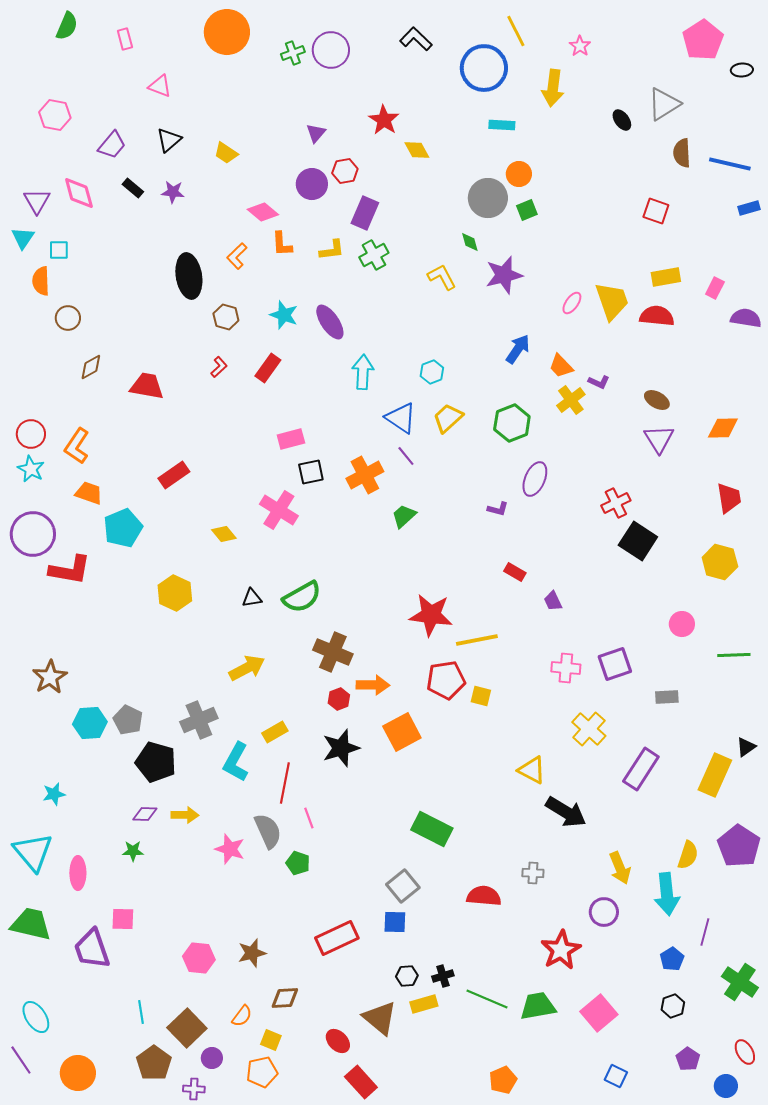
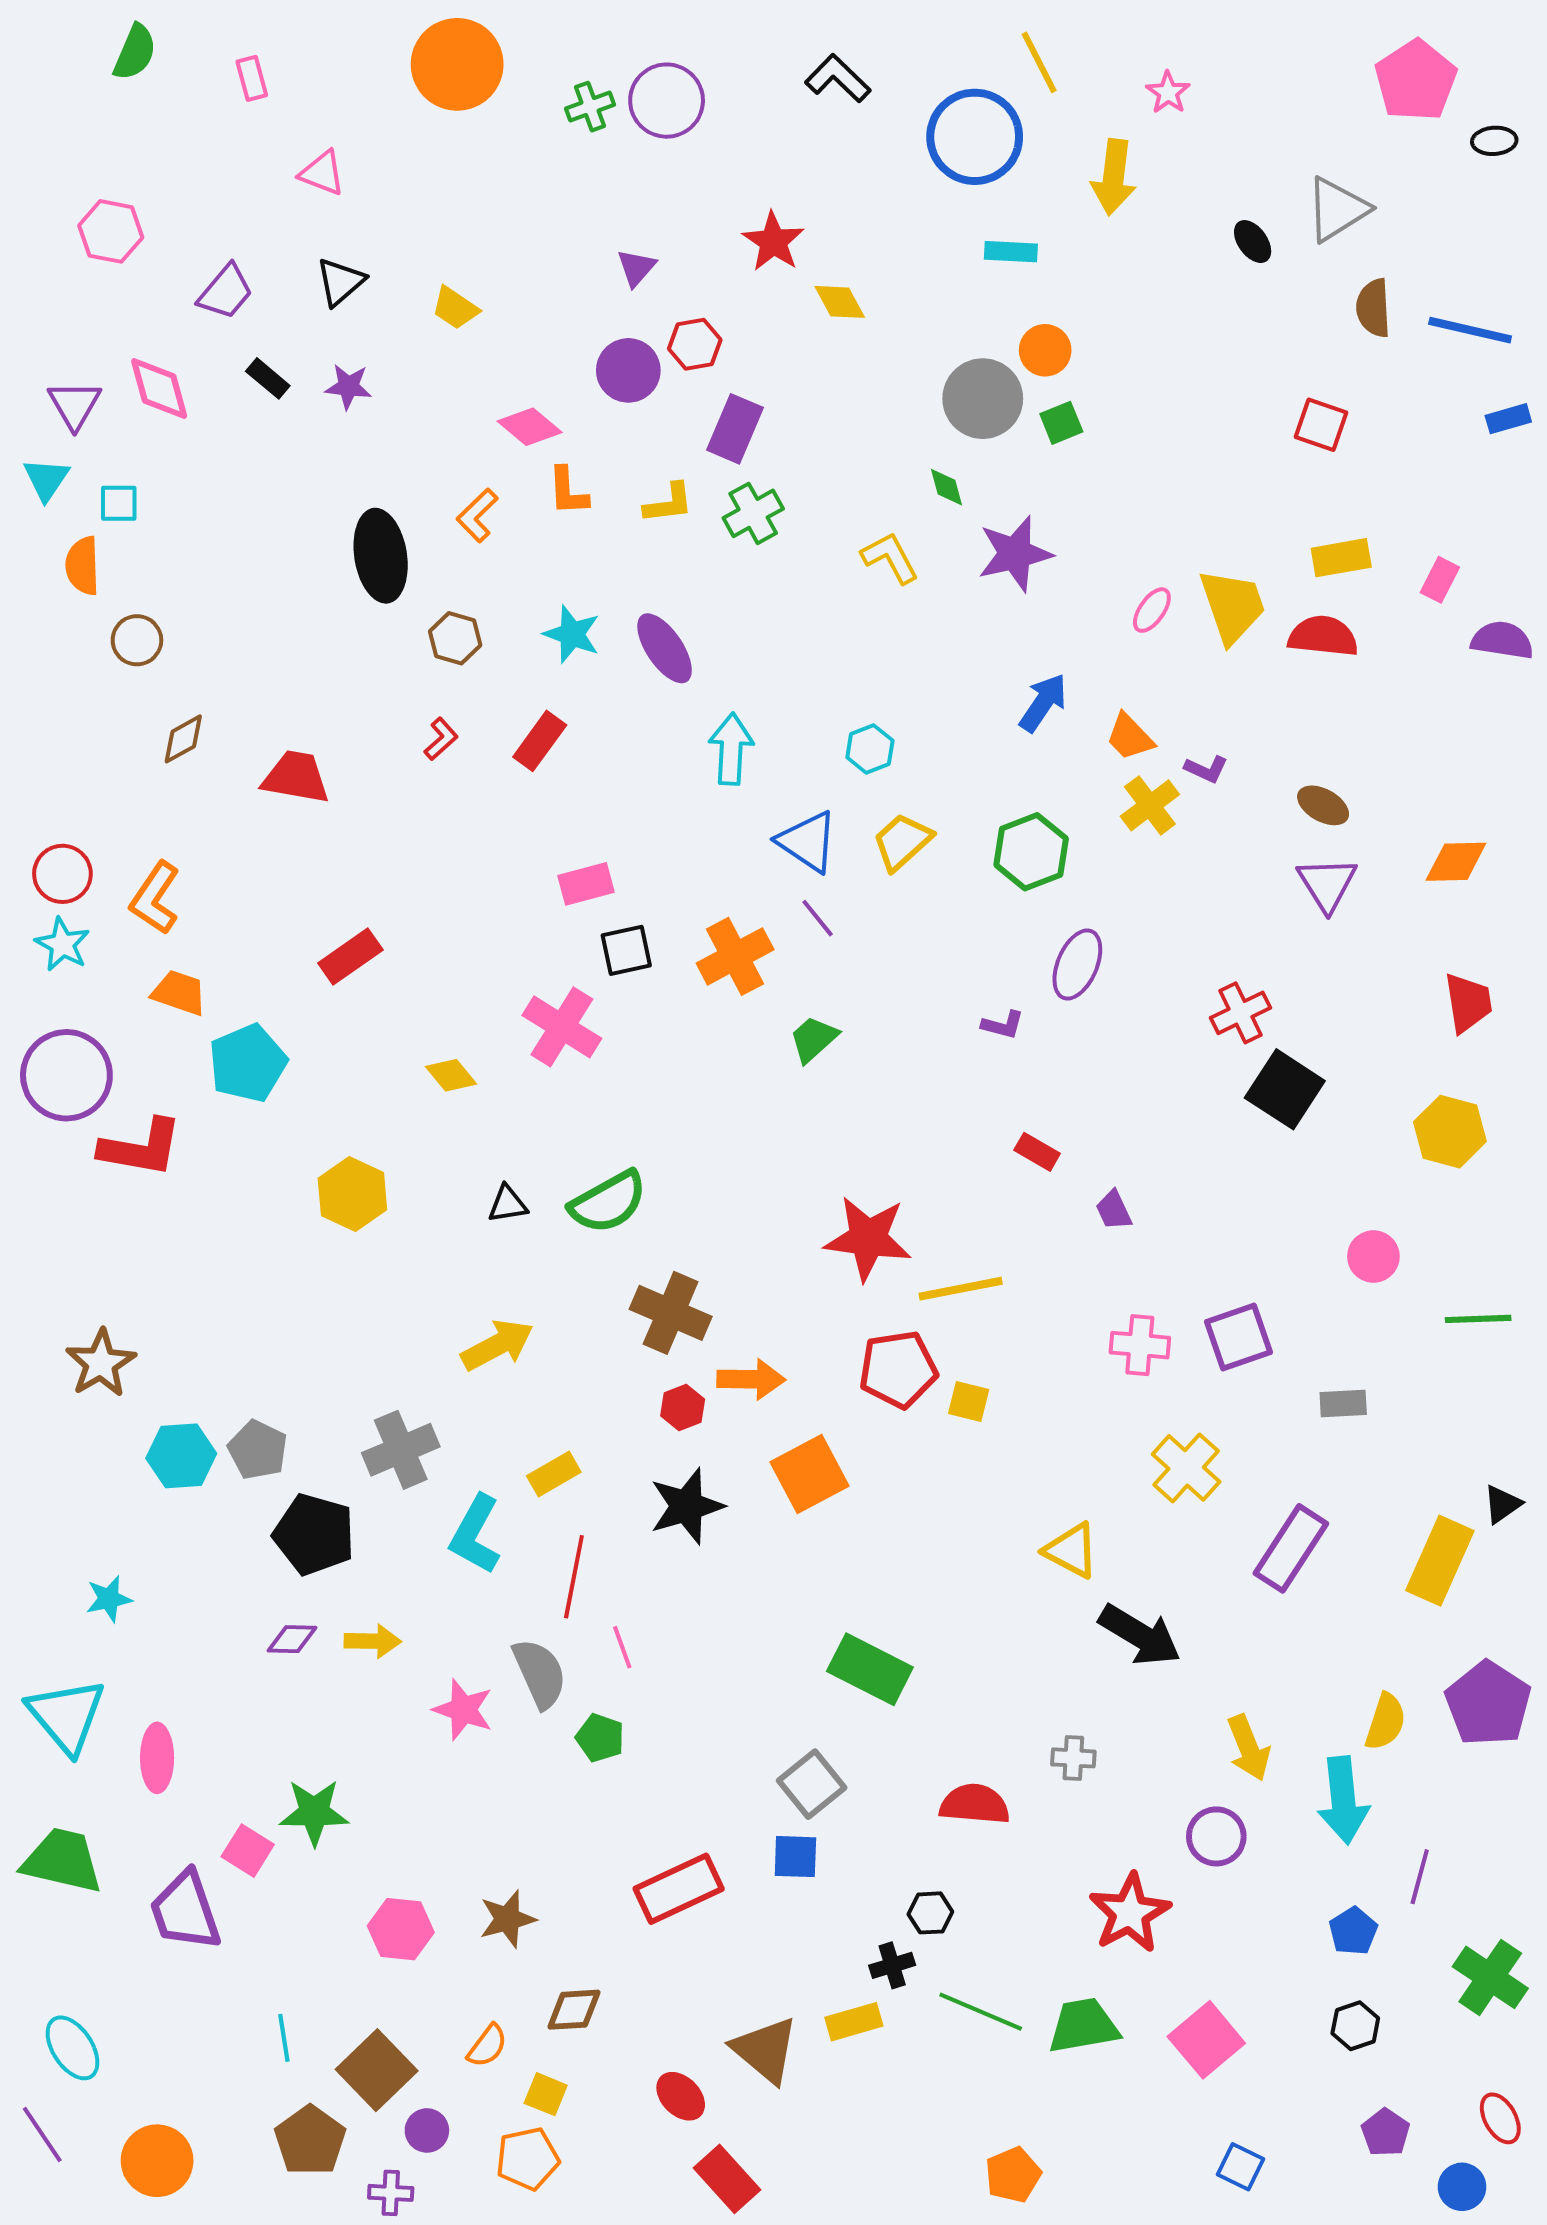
green star: (133, 851) -> (314, 1812), moved, size x1.6
pink square: (123, 919) -> (248, 1851), turned 30
black hexagon: (407, 976) -> (930, 1913), moved

